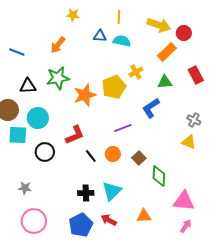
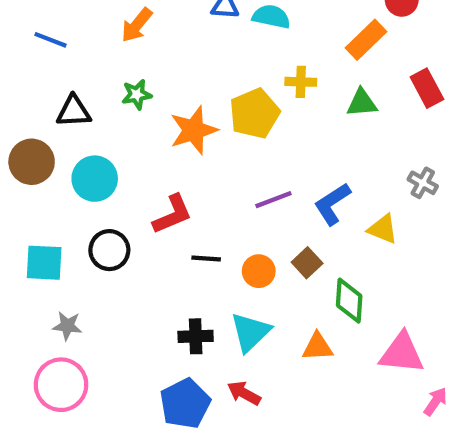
yellow cross: (136, 72) -> (301, 82), turned 32
green star: (58, 78) -> (137, 94), size x0.6
blue L-shape: (151, 108) -> (332, 204), moved
cyan square: (18, 135) -> (44, 263), moved
yellow triangle: (189, 142) -> (383, 229), moved
orange circle: (113, 154) -> (259, 271), moved
black line: (91, 156) -> (206, 259), turned -48
orange triangle: (144, 216) -> (318, 347), moved
pink circle: (34, 221) -> (61, 385), moved
pink arrow: (186, 226) -> (435, 402), moved

